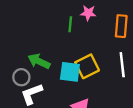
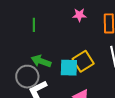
green line: (70, 24) -> (34, 25), moved
gray circle: (21, 77) -> (27, 77), size x1.5

